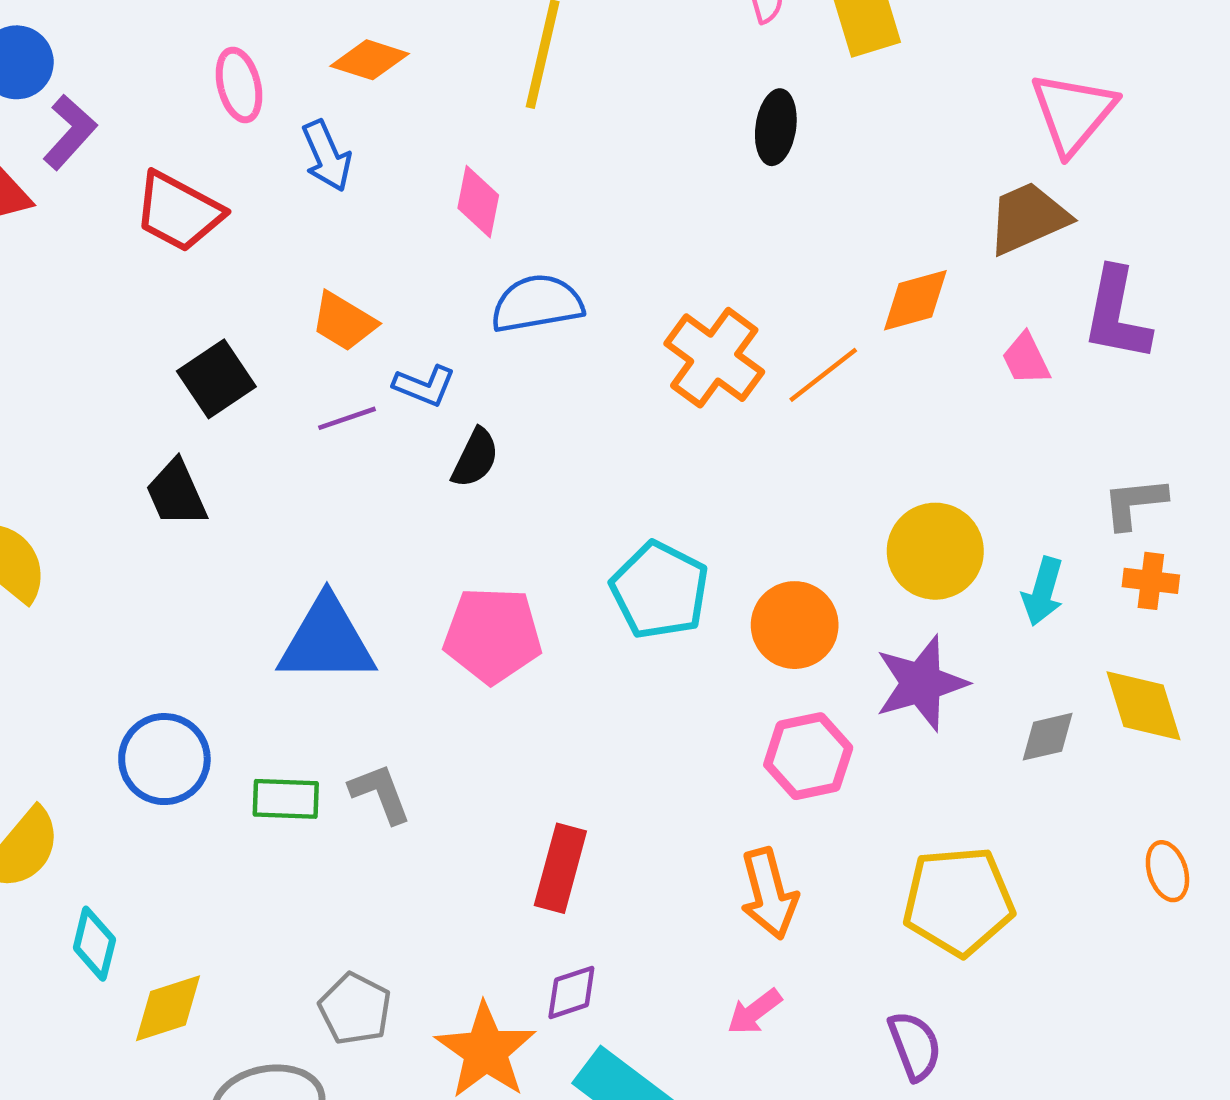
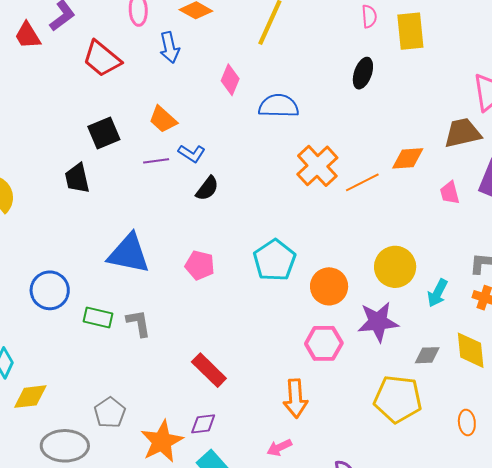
blue semicircle: (537, 304) -> (279, 106), moved
pink pentagon: (493, 635) -> (200, 265), size x0.7
red rectangle: (560, 868) -> (209, 370), turned -72
yellow pentagon: (958, 901) -> (398, 399), moved

